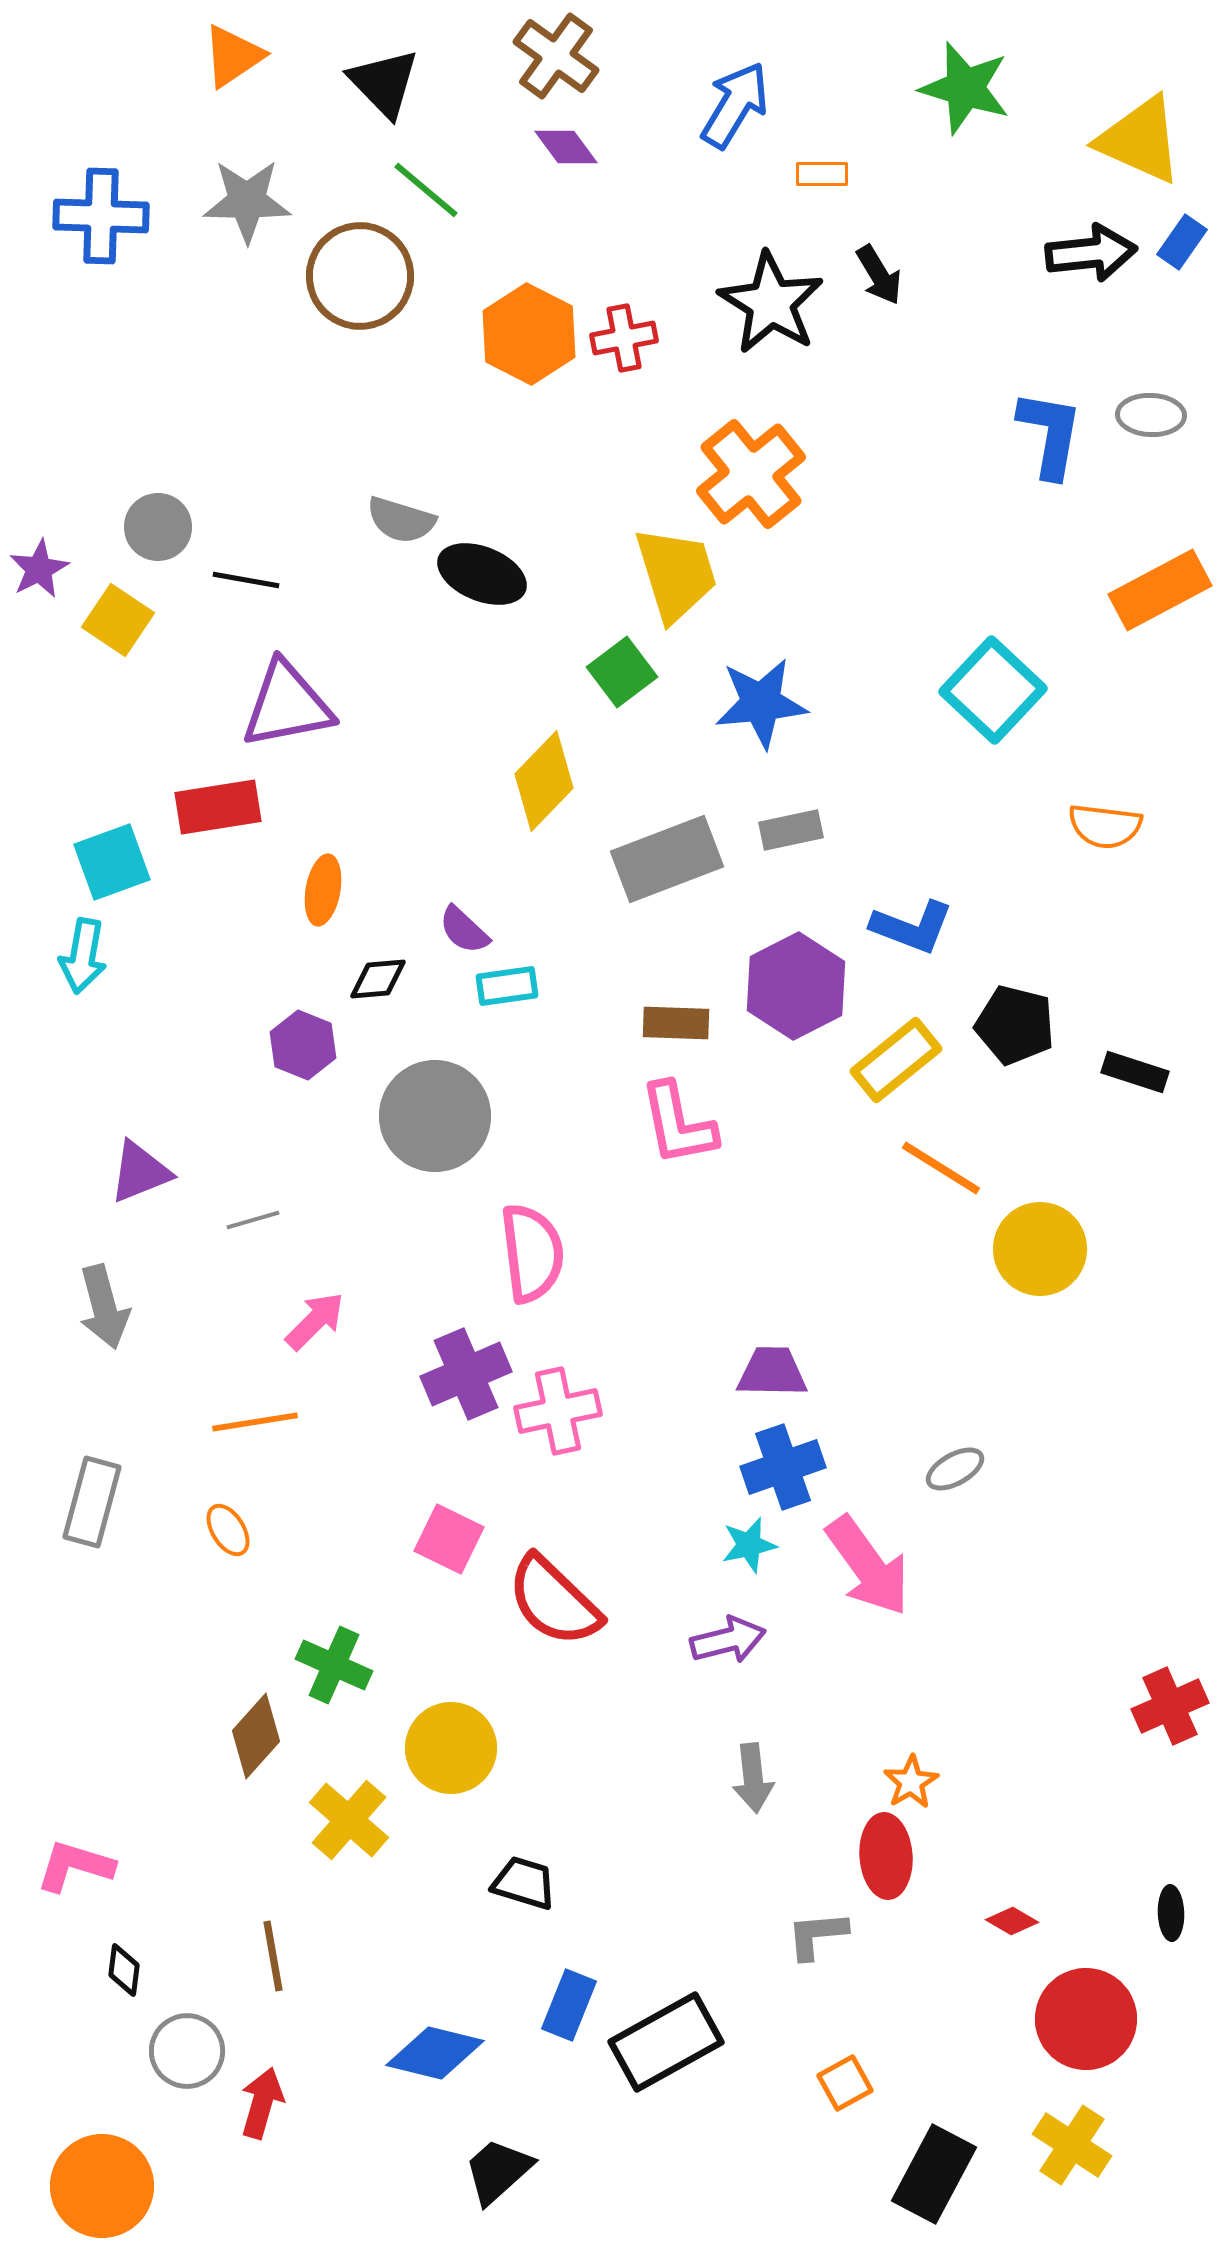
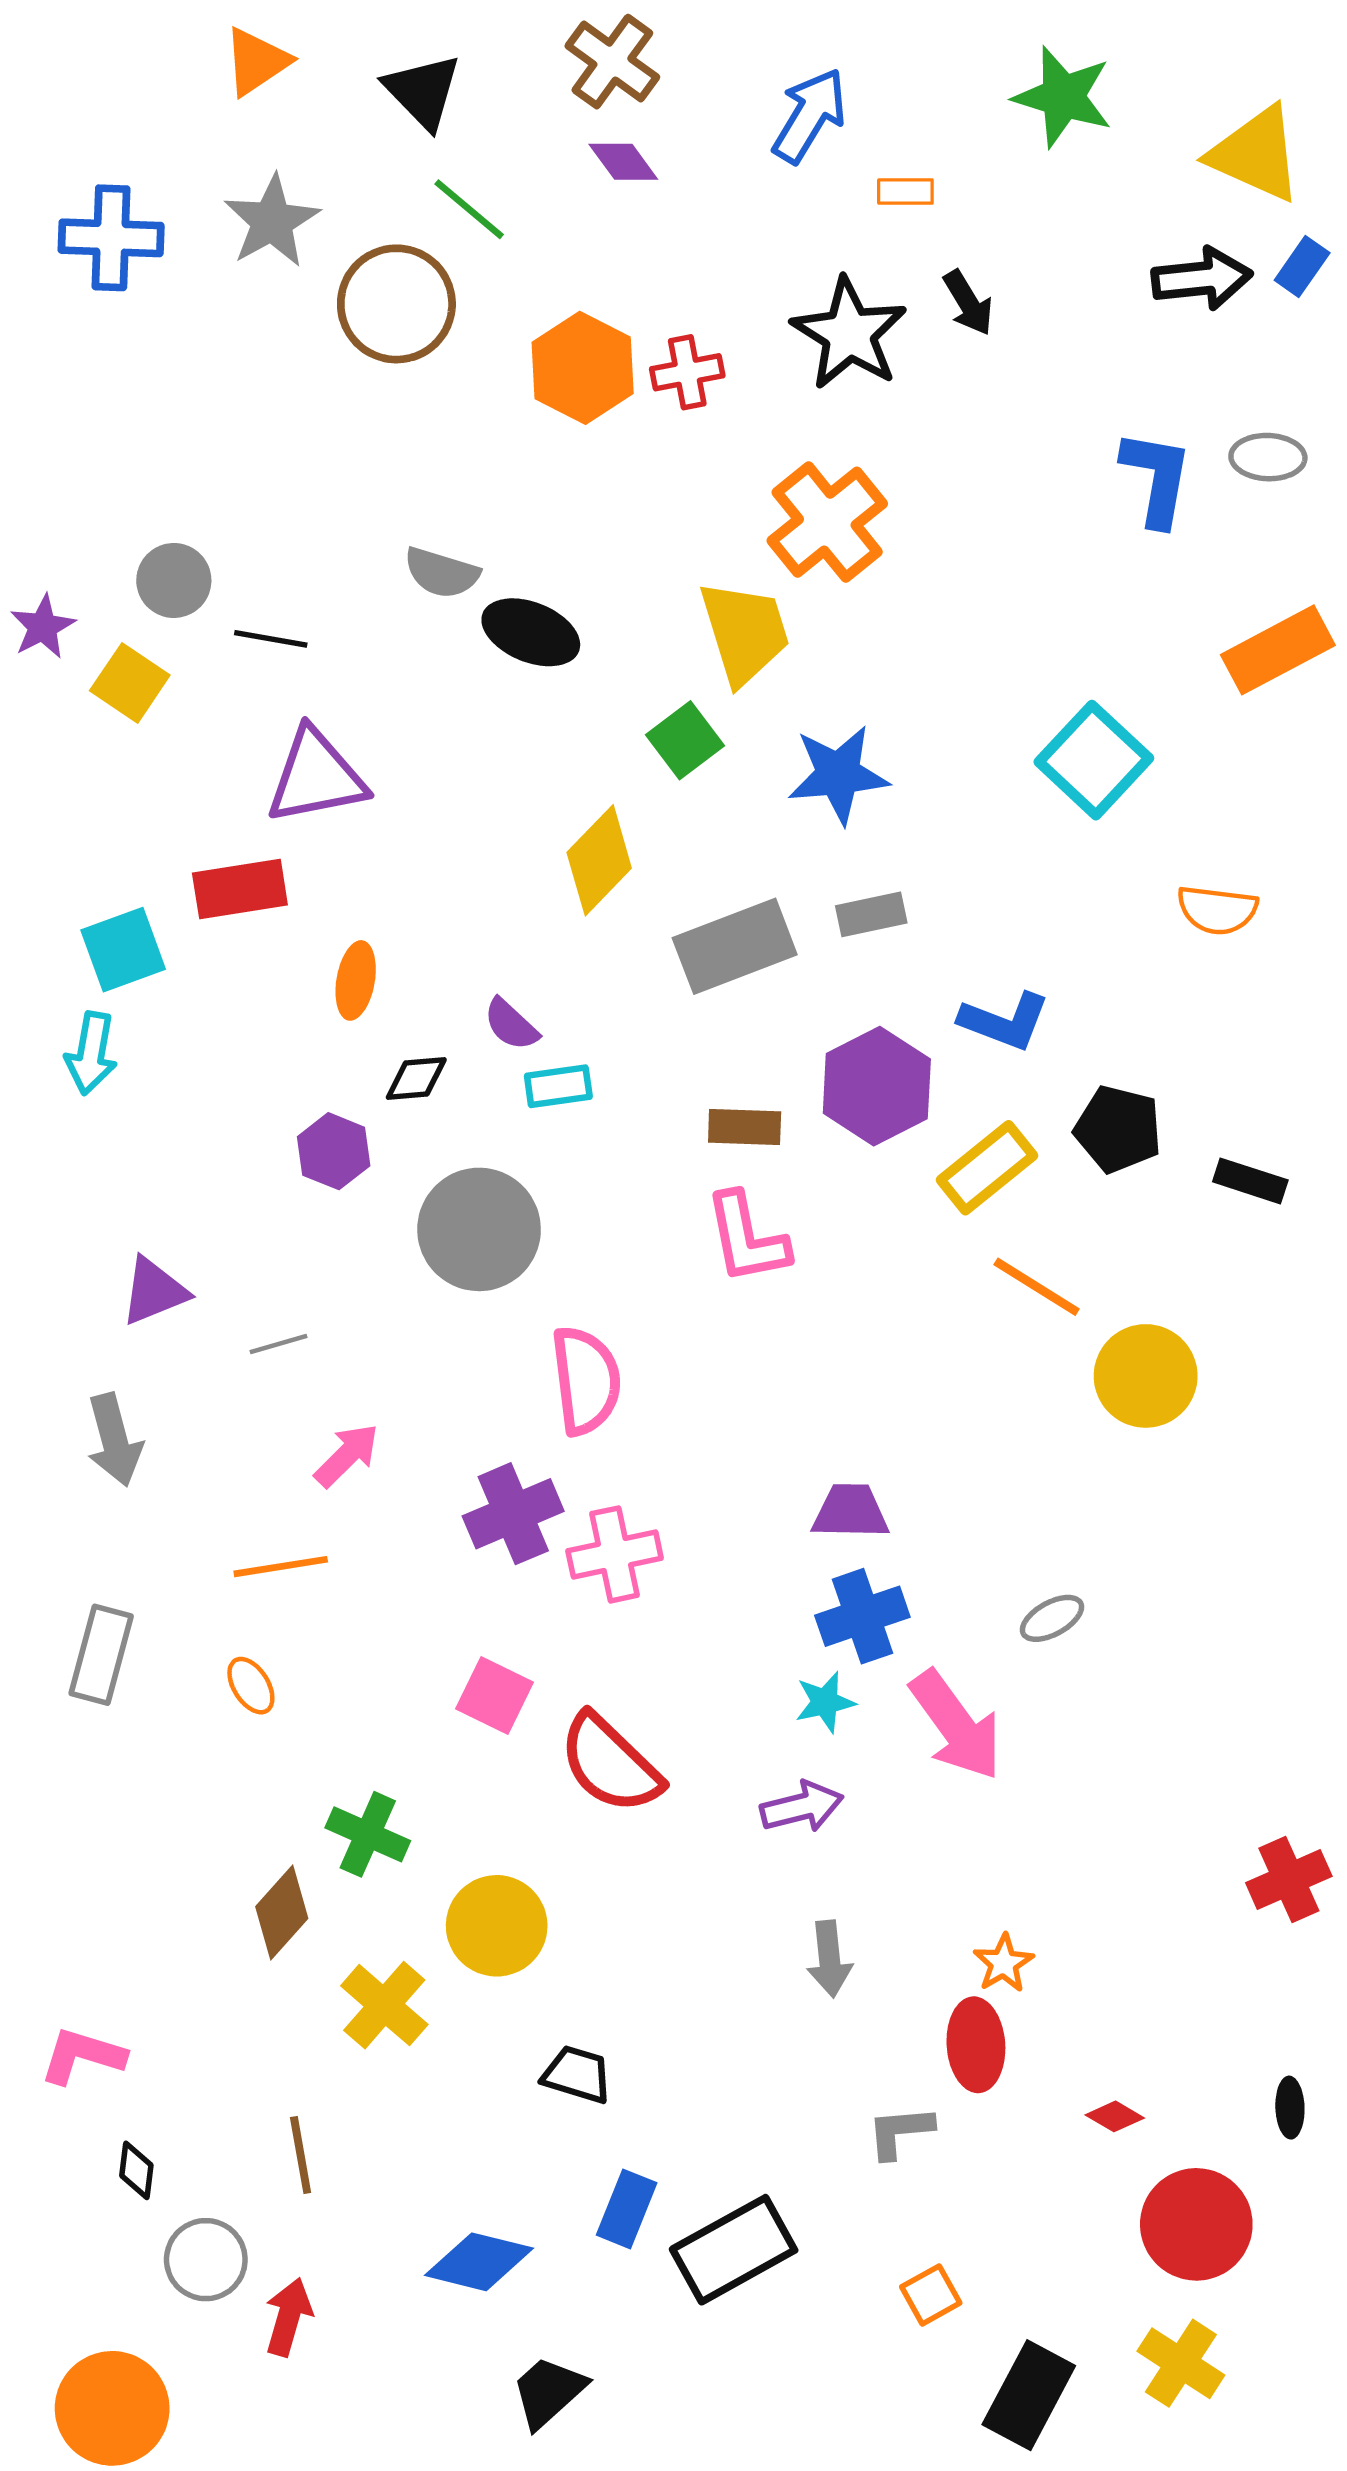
gray star: (247, 201) -> (272, 221), turned -30

